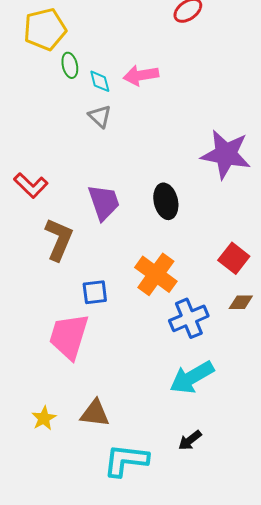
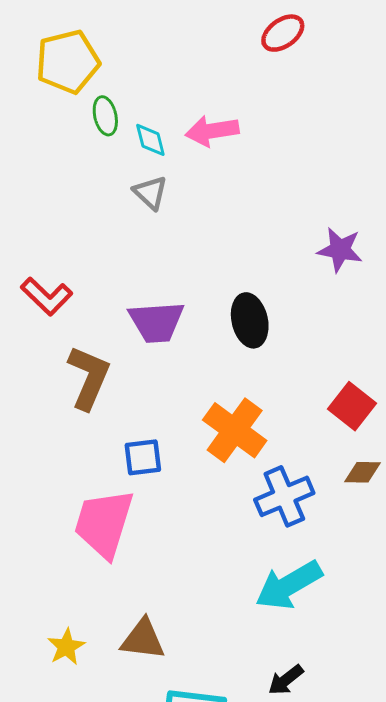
purple star: (226, 154) -> (340, 250), size x0.6
purple trapezoid: (104, 202) -> (156, 322), turned 105

